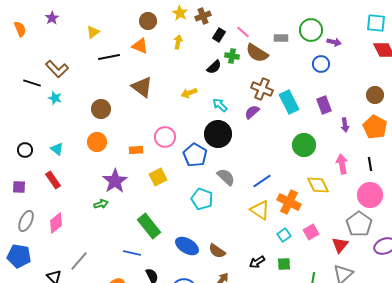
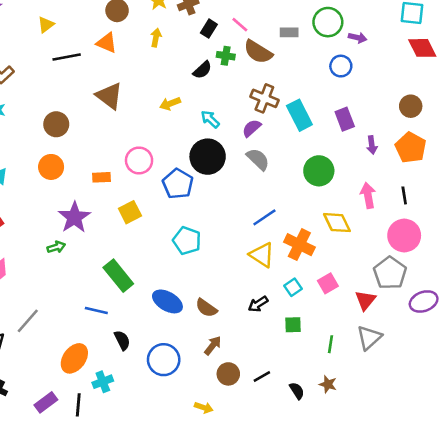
gray semicircle: (226, 177) -> (258, 159), moved
black arrow: (257, 262) -> (258, 304), moved

